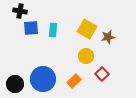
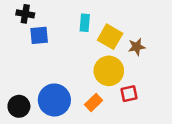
cyan rectangle: (53, 30) -> (85, 23), moved
yellow circle: (86, 56) -> (109, 71), size x1.5
red square: (102, 74) -> (129, 94), turned 32

